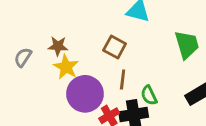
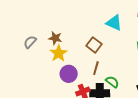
purple circle: (85, 94) -> (69, 74), size x0.7
green semicircle: (149, 95) -> (112, 82), turned 144

